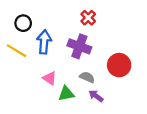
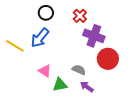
black circle: (23, 23) -> (46, 13), moved
blue arrow: (44, 42) -> (40, 38), turned -145
purple cross: (79, 46) -> (94, 36), moved

